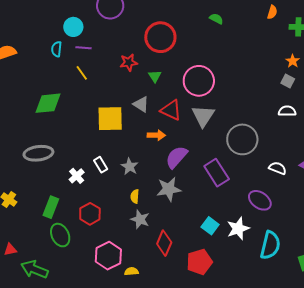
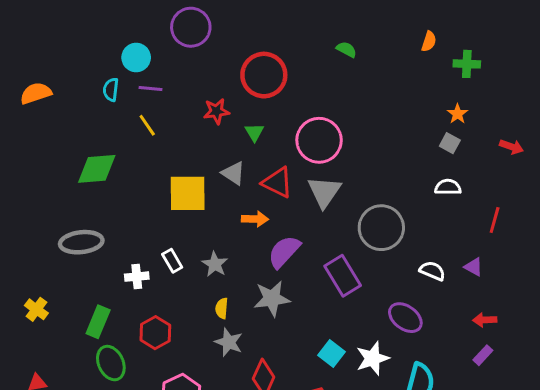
white cross: (77, 176) -> (137, 277), turned 35

